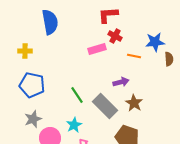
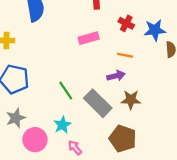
red cross: (115, 36) -> (126, 23), moved
orange line: (134, 56) -> (125, 55), moved
brown star: (134, 103) -> (131, 100), turned -30

